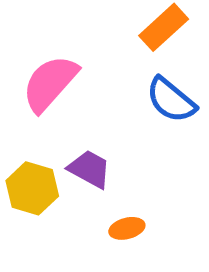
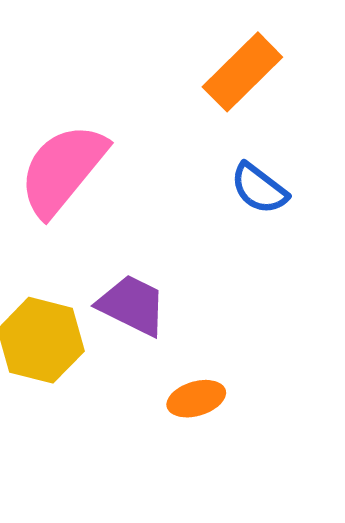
blue semicircle: (171, 100) -> (259, 189), size x0.7

